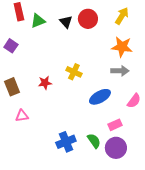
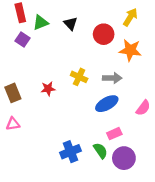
red circle: (88, 19) -> (104, 34), moved
purple square: (11, 46) -> (22, 40), moved
gray arrow: (120, 71) -> (112, 78), moved
pink triangle: (22, 116) -> (13, 124), moved
pink rectangle: (115, 125) -> (114, 134), moved

